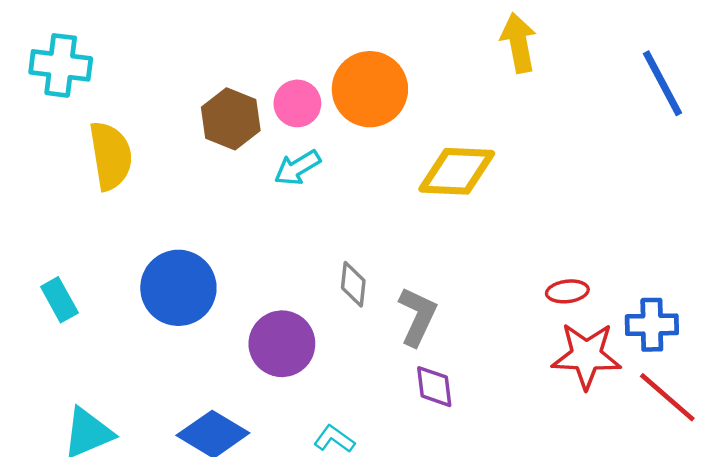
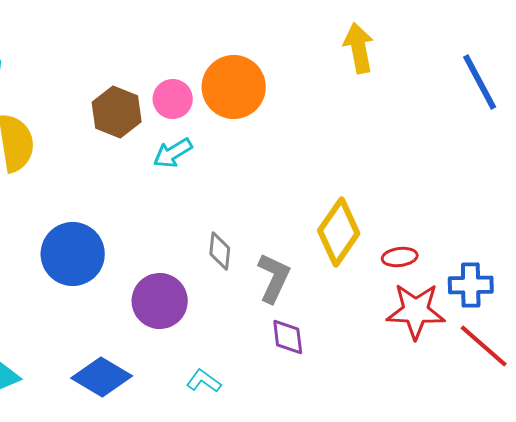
yellow diamond: (457, 171) -> (339, 232), moved, turned -58

